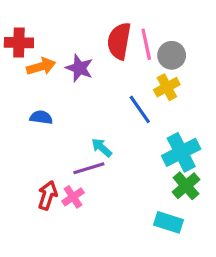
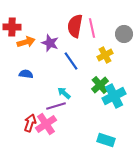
gray circle: (172, 55) -> (124, 34), moved
blue line: (140, 109) -> (71, 61), moved
green cross: (186, 186) -> (100, 85), moved
pink cross: (73, 197) -> (46, 124), size x1.5

